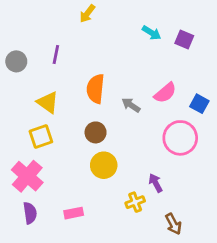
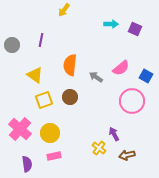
cyan arrow: (152, 33) -> (111, 24), turned -32
yellow square: (41, 137) -> (44, 100), moved
yellow circle: (104, 165) -> (50, 133), moved
yellow cross: (135, 202) -> (99, 148), turned -32
purple semicircle: (30, 213) -> (27, 164), moved
brown arrow: (173, 224) -> (127, 155), moved, turned 105

